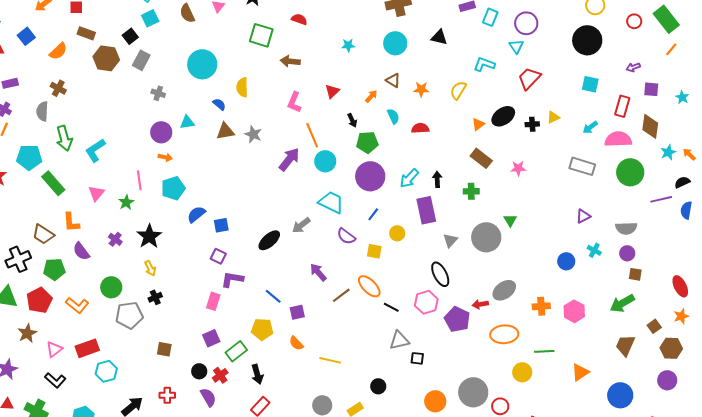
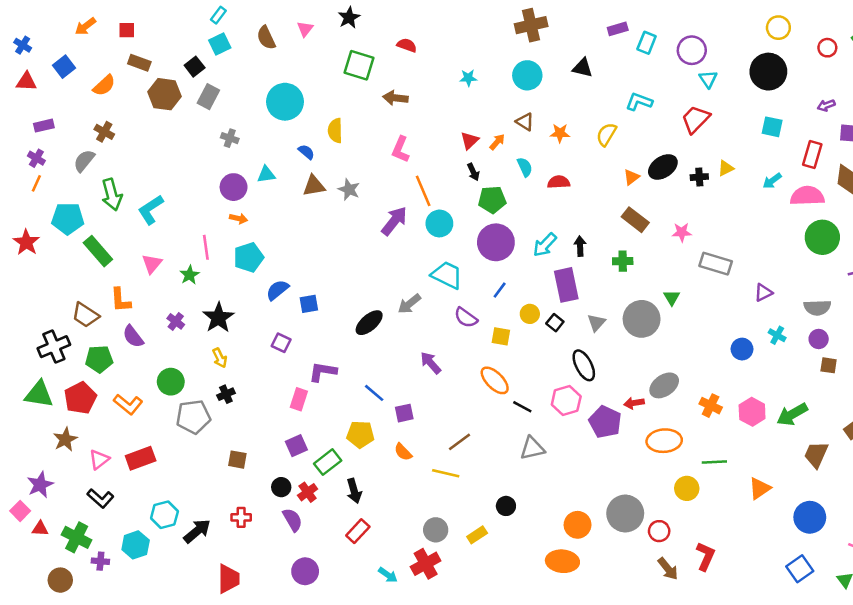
cyan triangle: (516, 46) -> (708, 79), moved
red triangle: (332, 91) -> (470, 141), moved
gray semicircle: (42, 111) -> (84, 161), turned 36
gray rectangle: (582, 166) -> (716, 264), moved
purple square: (218, 256) -> (281, 343), moved
brown line: (341, 295) -> (460, 442), moved
green arrow: (622, 303) -> (792, 414), moved
orange cross: (541, 306) -> (711, 406), turned 30
black square: (417, 358) -> (555, 323), moved, turned 32
cyan hexagon: (106, 371) -> (164, 515), moved

